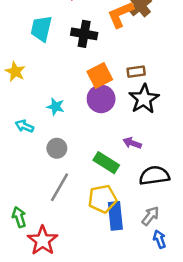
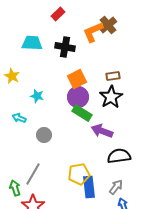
cyan trapezoid: (41, 29) -> (32, 43), turned 80
brown rectangle: (136, 72) -> (113, 76), moved
cyan star: (56, 107) -> (37, 96), moved
purple arrow: (132, 143) -> (102, 131), size x1.5
green rectangle: (106, 163) -> (82, 113), moved
gray line: (59, 187) -> (33, 174), moved

